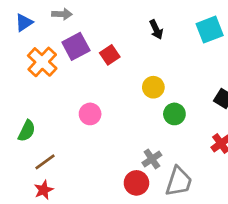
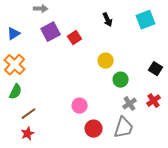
blue triangle: (24, 23) -> (14, 34), moved
orange cross: (42, 62) -> (15, 65), moved
pink circle: (90, 114) -> (80, 106), moved
gray cross: (152, 159) -> (130, 104), moved

